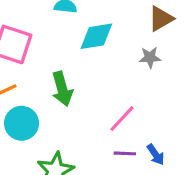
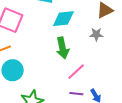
green arrow: (62, 89) -> (63, 48), moved

